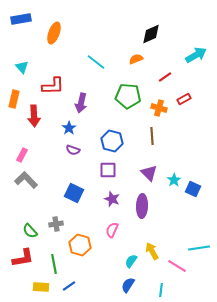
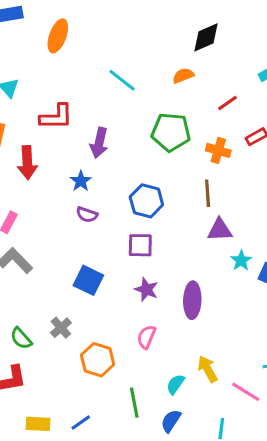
purple triangle: (149, 173) -> (220, 230), moved, turned -48
gray cross: (56, 224) -> (61, 328), turned -32
green line: (54, 264) -> (134, 403), moved

